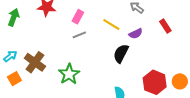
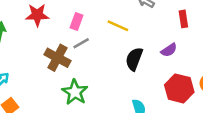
red rectangle: (165, 26) -> (183, 19), turned 32
purple semicircle: (136, 34) -> (169, 50), moved
brown cross: (35, 62) -> (57, 58), moved

